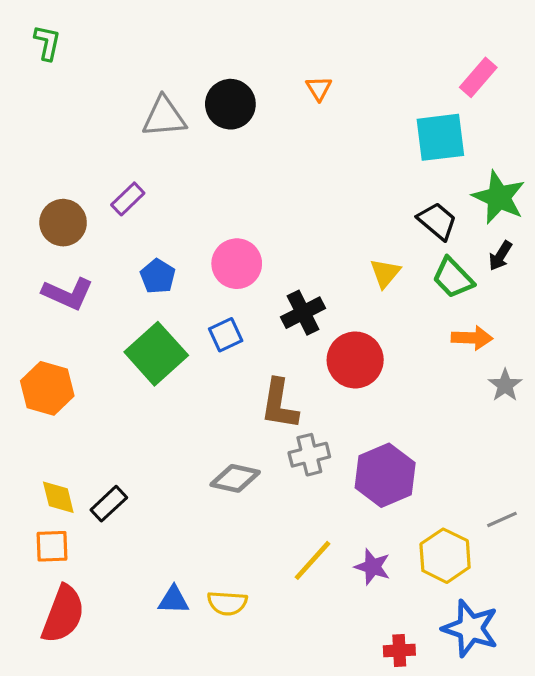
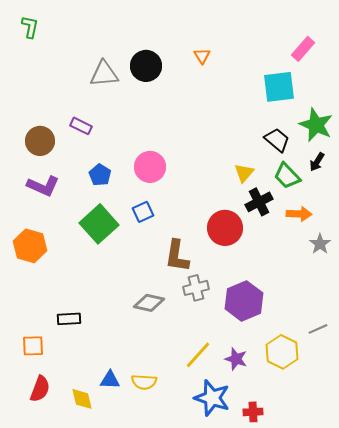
purple rectangle: (128, 199) -> (81, 126), turned 70
black cross: (303, 313) -> (259, 202), moved
yellow diamond: (58, 497) -> (82, 399), moved
black rectangle: (109, 504) -> (69, 319), turned 40
red semicircle: (63, 614) -> (40, 389), size x0.7
blue star: (470, 628) -> (212, 398), moved

